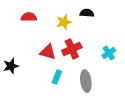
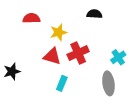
yellow star: (64, 22) -> (59, 32), moved
gray ellipse: (86, 81) -> (108, 83), moved

